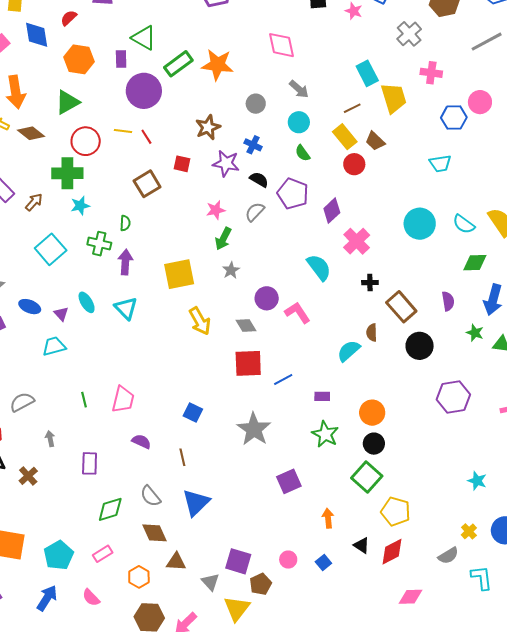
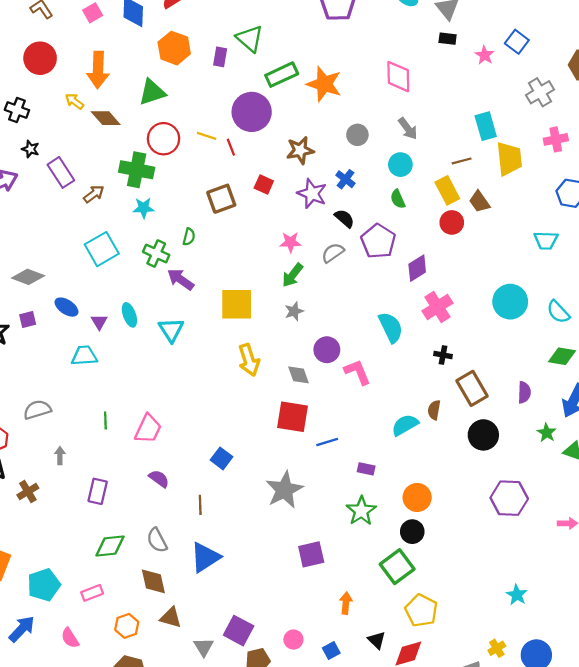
pink cross: (431, 73) -> (556, 139), turned -30
purple circle: (144, 91) -> (252, 112), moved
purple arrow: (125, 262) -> (181, 279), turned -70

